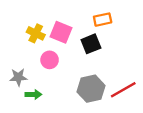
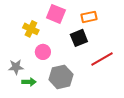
pink square: (61, 32) -> (56, 14), moved
gray hexagon: (91, 89) -> (61, 77), moved
red line: (123, 90) -> (102, 59), moved

